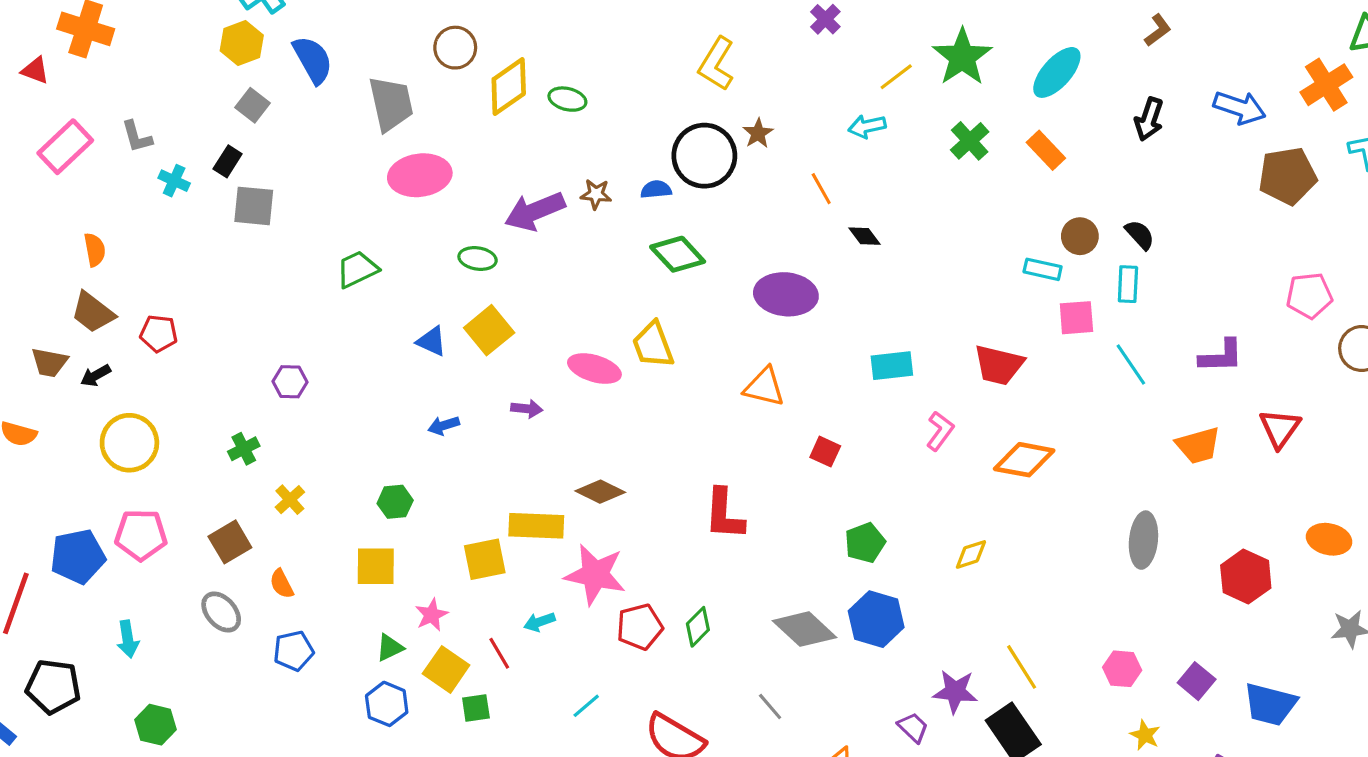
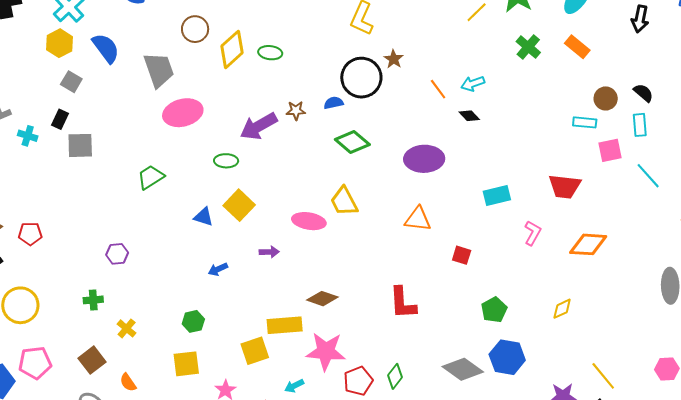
cyan arrow: (867, 126) -> (473, 84), moved
green cross: (244, 449) -> (93, 300), turned 30

